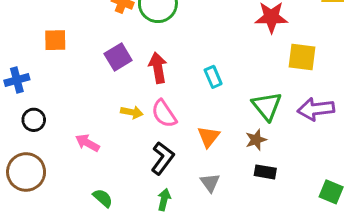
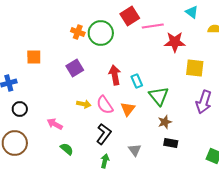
red arrow: (158, 68) -> (115, 75), moved
green triangle: (267, 106) -> (159, 96), moved
purple arrow: (316, 109) -> (204, 102), turned -65
orange triangle: (208, 137) -> (128, 109), moved
green semicircle: (103, 198) -> (67, 149), moved

